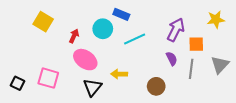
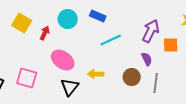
cyan circle: (103, 29) -> (68, 19), moved
red arrow: (74, 36) -> (45, 33), moved
gray line: (191, 69) -> (156, 83), moved
brown circle: (156, 86) -> (132, 77), moved

